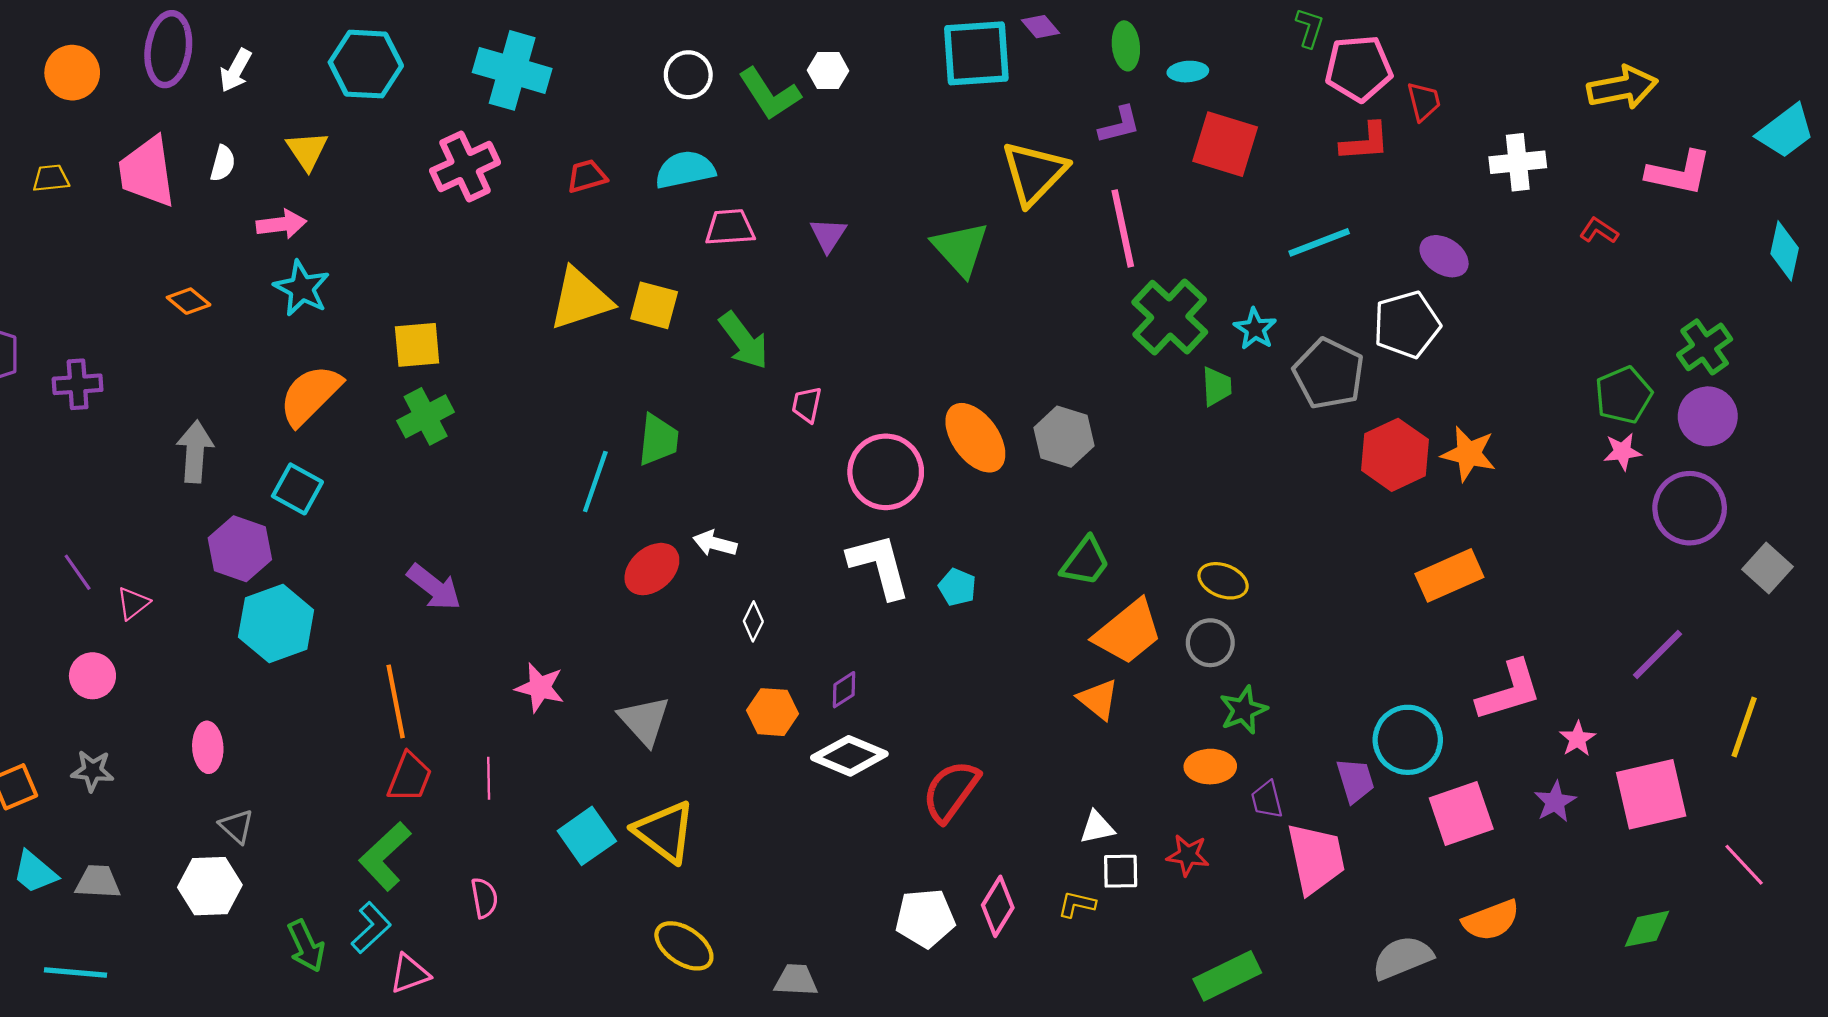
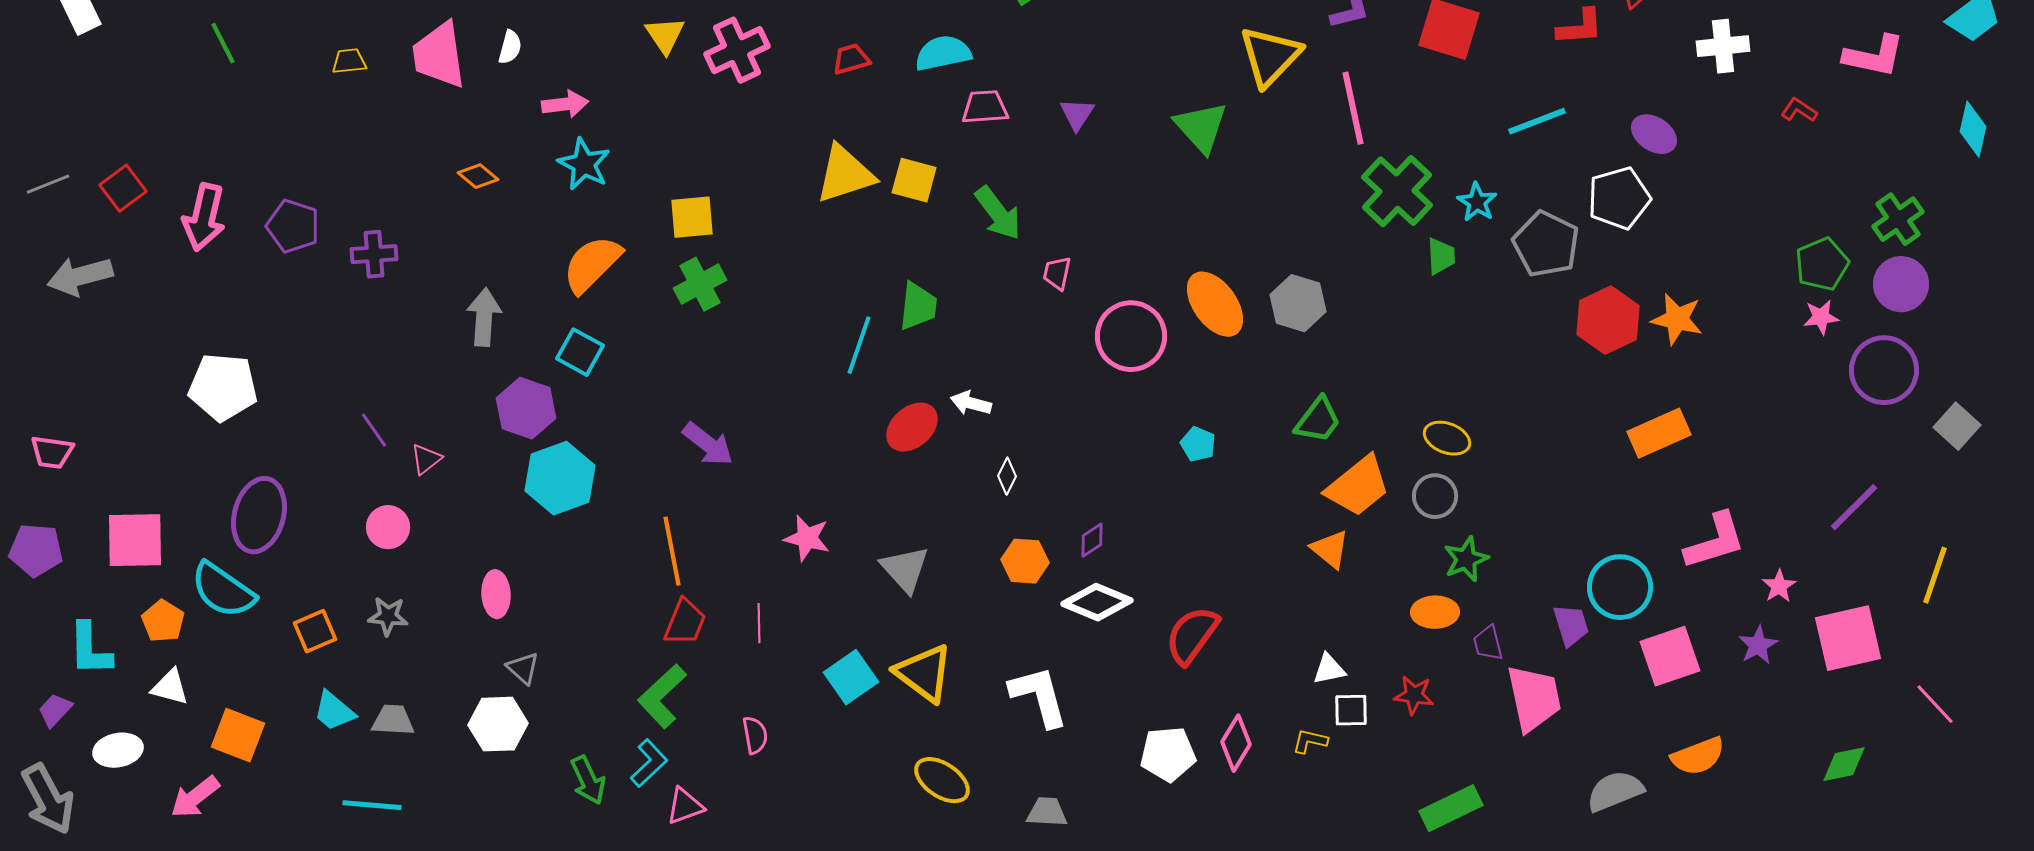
yellow triangle: (307, 151) -> (665, 35), moved
white L-shape: (879, 566) -> (1039, 696), moved

